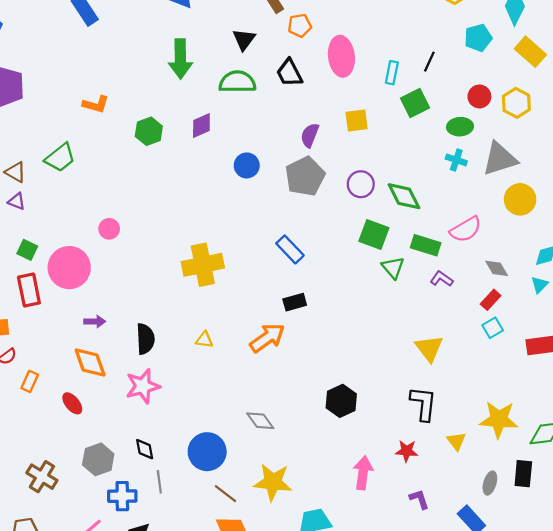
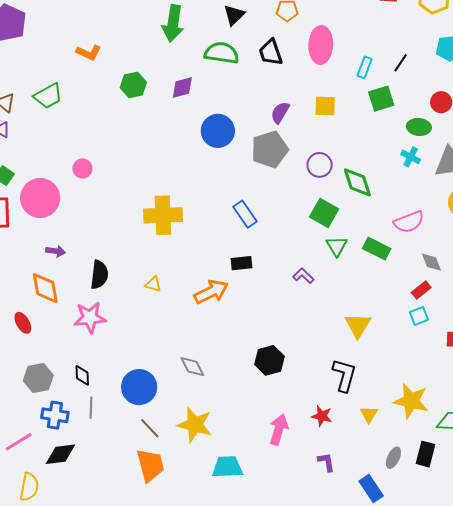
blue circle: (247, 165) -> (218, 131), size x1.4
green rectangle: (426, 245) -> (377, 249), moved
purple L-shape: (442, 279) -> (303, 276), moved

